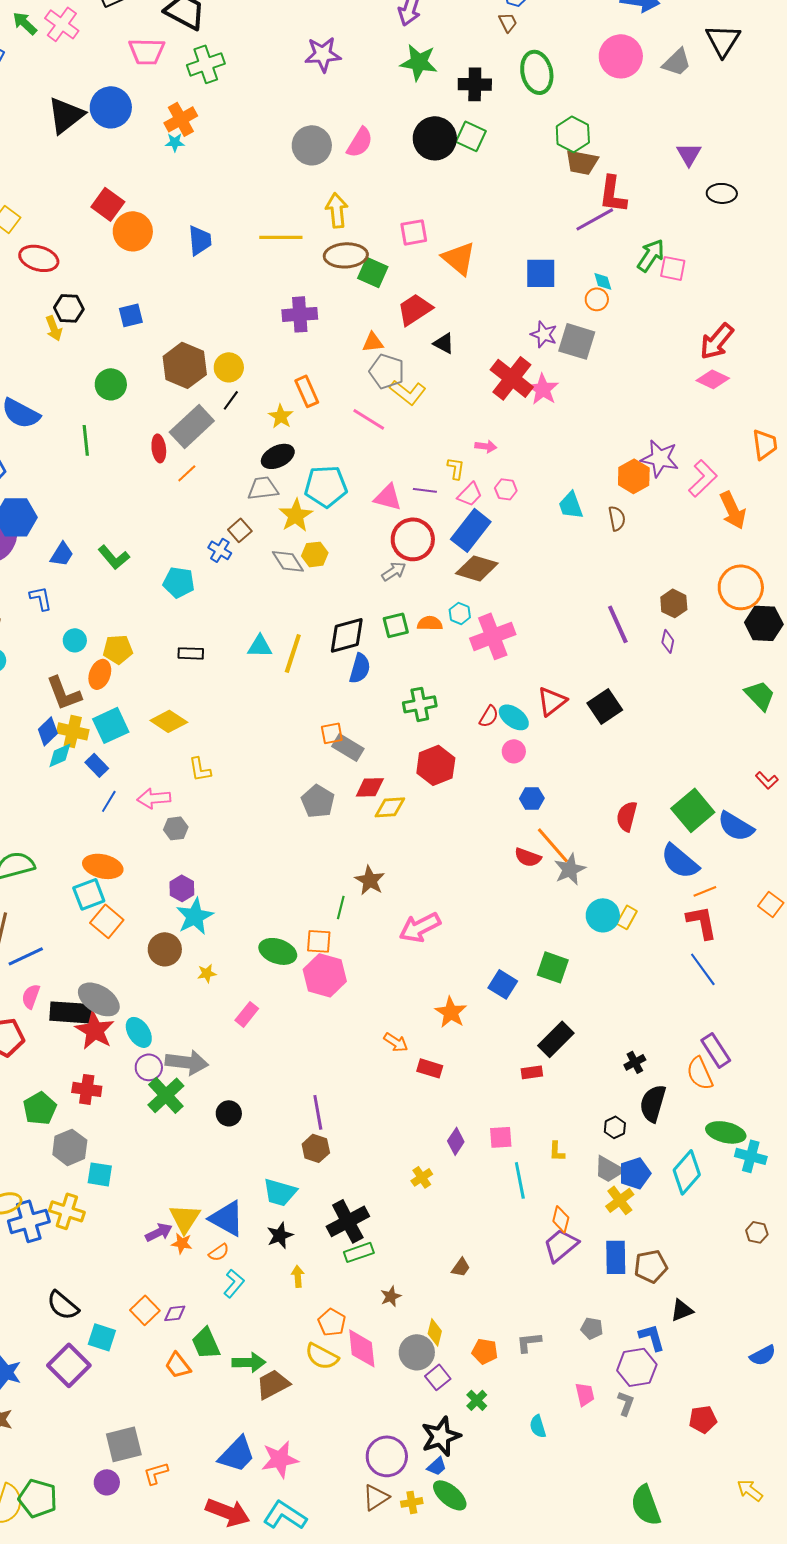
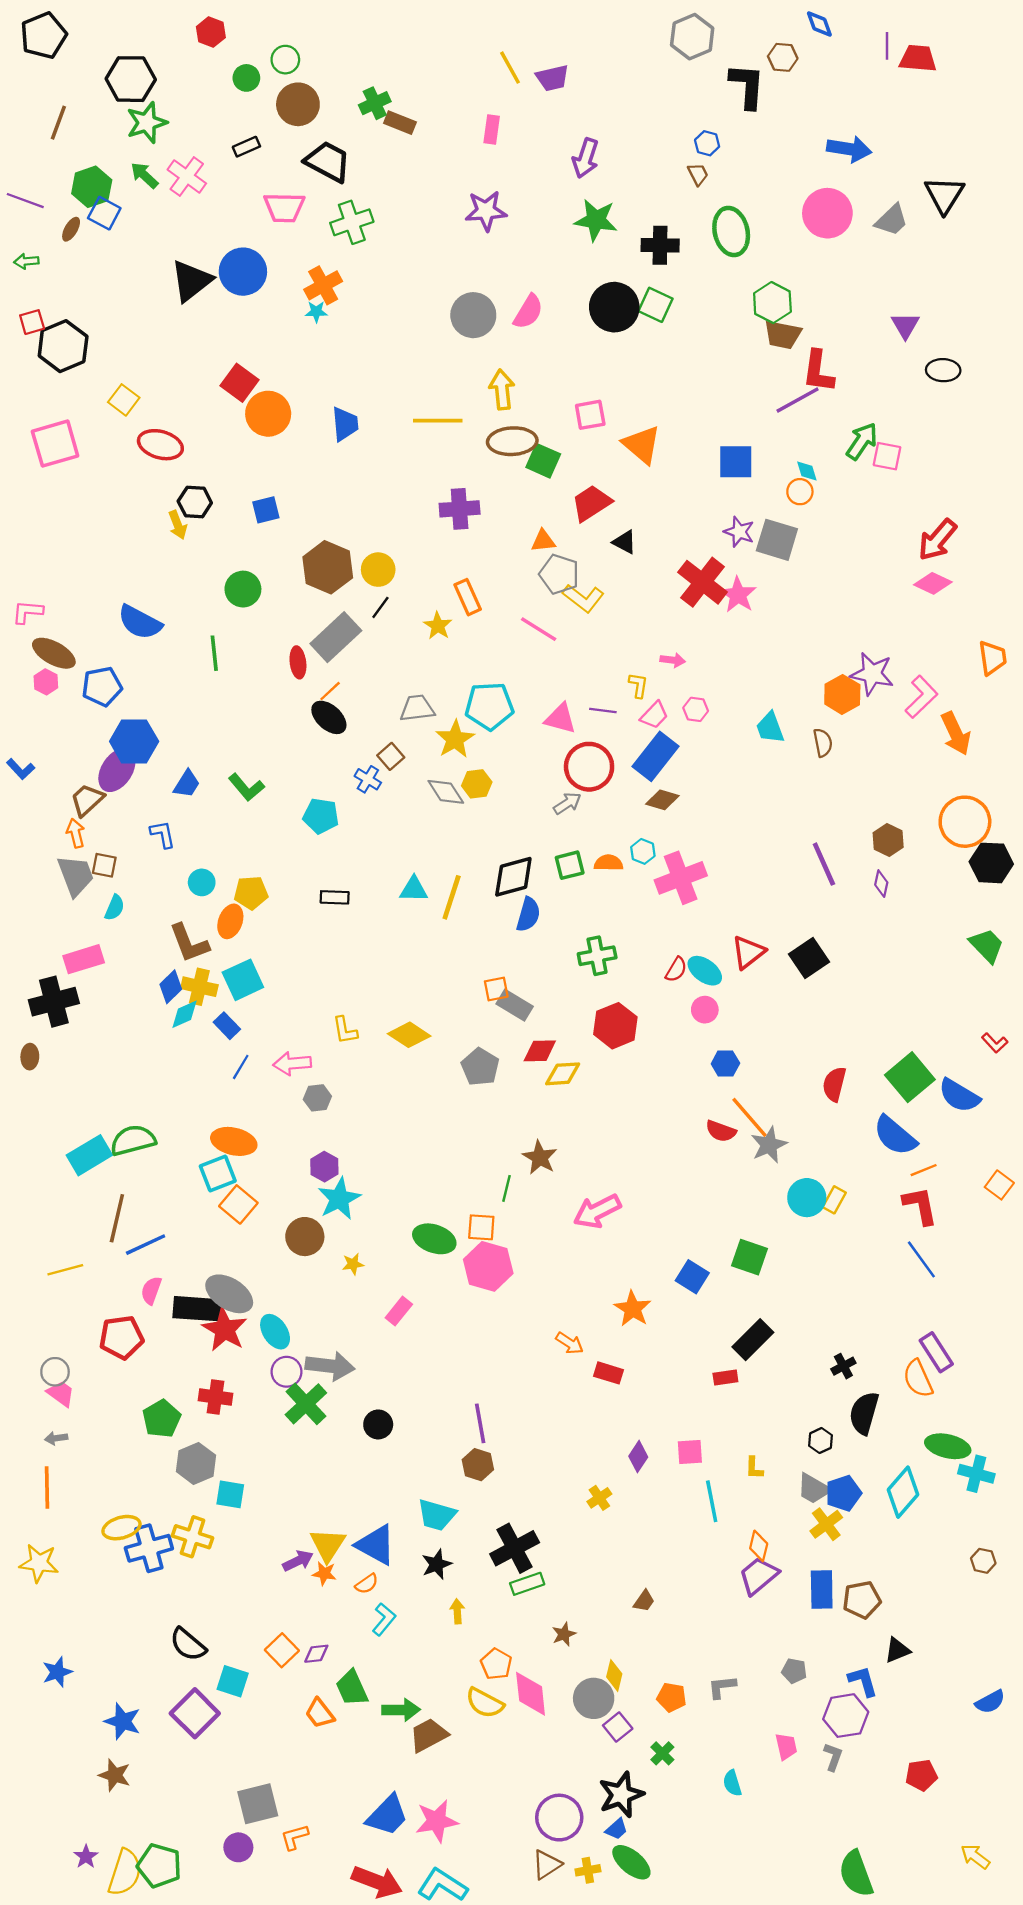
black ellipse: (278, 456) -> (329, 717), moved, turned 68
brown diamond: (477, 568) -> (662, 800), size x0.7
yellow diamond: (169, 721) -> (409, 1035), moved

